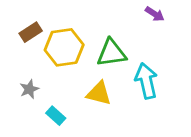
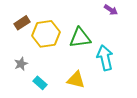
yellow triangle: (99, 93) -> (76, 80), moved

